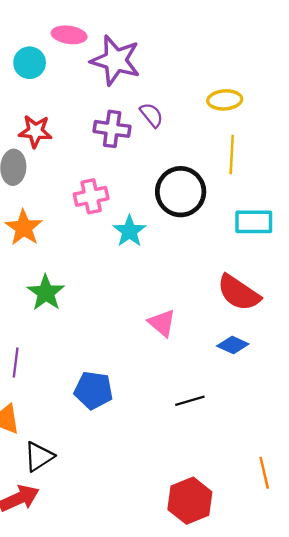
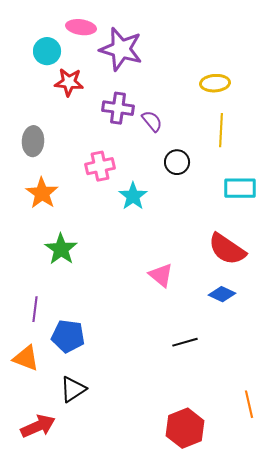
purple semicircle: (152, 115) -> (152, 121), moved
red star: (35, 131) -> (69, 82), moved
black circle: (181, 192) -> (177, 162), size x0.6
blue pentagon: (93, 390) -> (68, 336), moved
black triangle: (39, 457) -> (73, 389), moved

